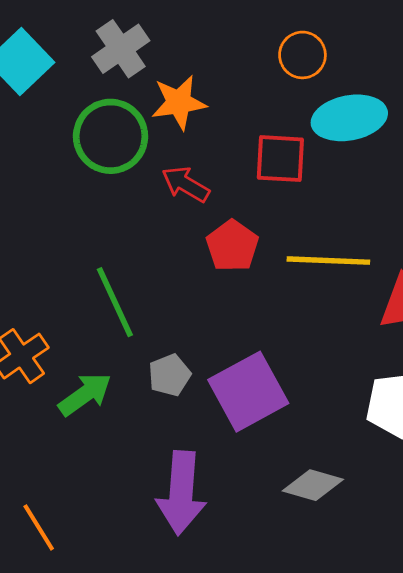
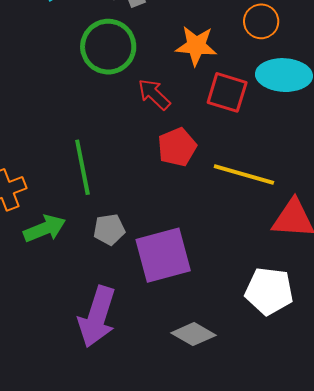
orange star: (179, 102) -> (196, 46), moved

